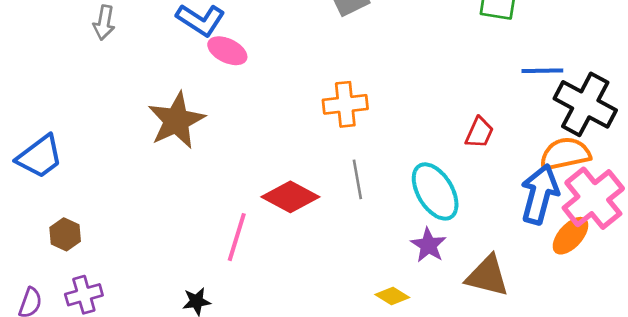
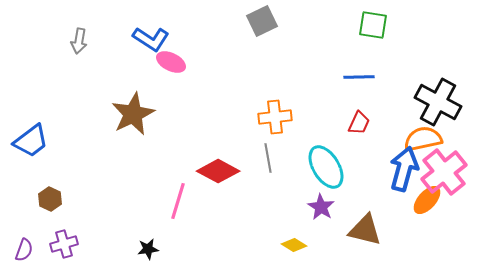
blue line: (542, 71) -> (359, 77), moved
orange cross: (345, 104) -> (275, 117), moved

